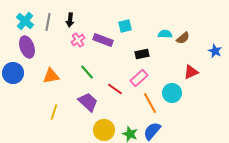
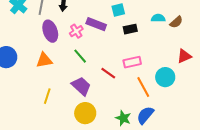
pink cross: (78, 40) -> (76, 31), moved
purple ellipse: (27, 47) -> (50, 31), moved
black rectangle: (142, 54) -> (130, 29), moved
pink rectangle: (139, 78) -> (132, 62), turned 30
yellow circle: (104, 130) -> (85, 113), moved

